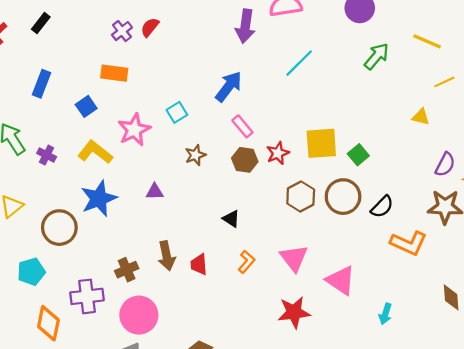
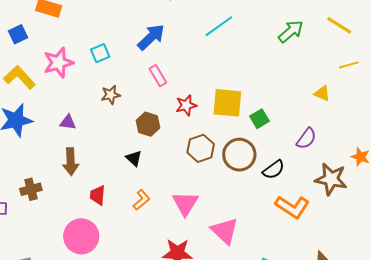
brown hexagon: (245, 160) -> (148, 124), moved
purple semicircle: (445, 164) -> (306, 139), moved
brown arrow: (167, 256) -> (71, 162), moved
pink circle: (139, 315) -> (81, 236), moved

